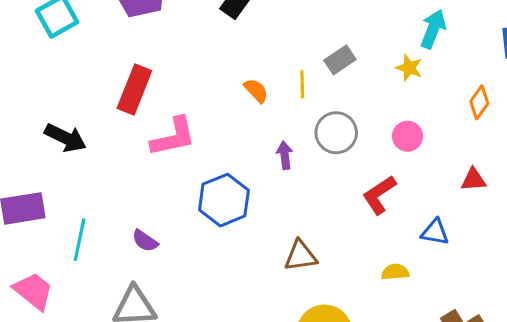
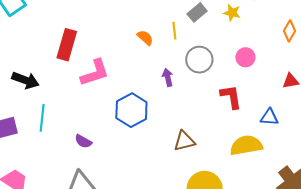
yellow star: (409, 68) -> (232, 13), moved
red L-shape: (379, 195) -> (231, 97), turned 120
cyan line: (80, 240) -> (42, 118), moved
yellow semicircle: (395, 272) -> (246, 145), size x1.8

